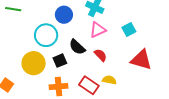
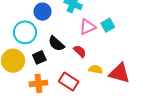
pink triangle: (98, 30) -> (88, 27), moved
red triangle: (141, 60) -> (119, 73), moved
yellow semicircle: (109, 80) -> (96, 69), moved

